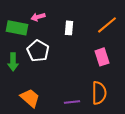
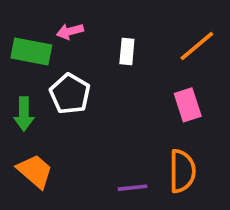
orange trapezoid: (30, 98) -> (35, 171), moved

